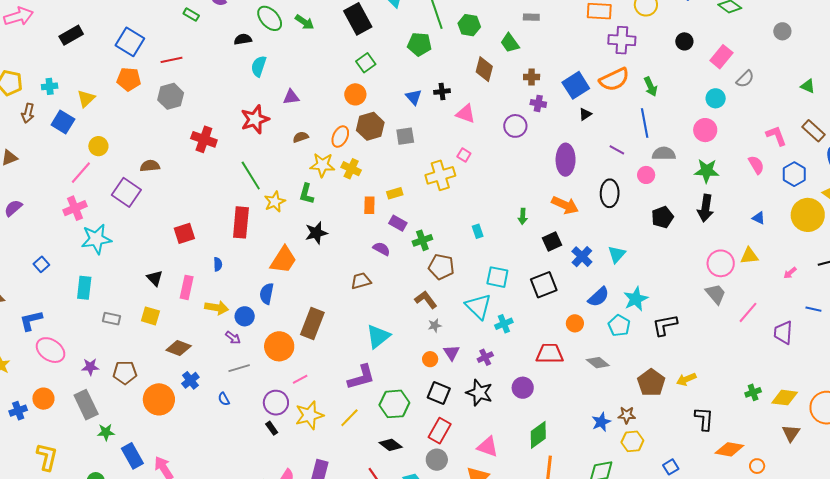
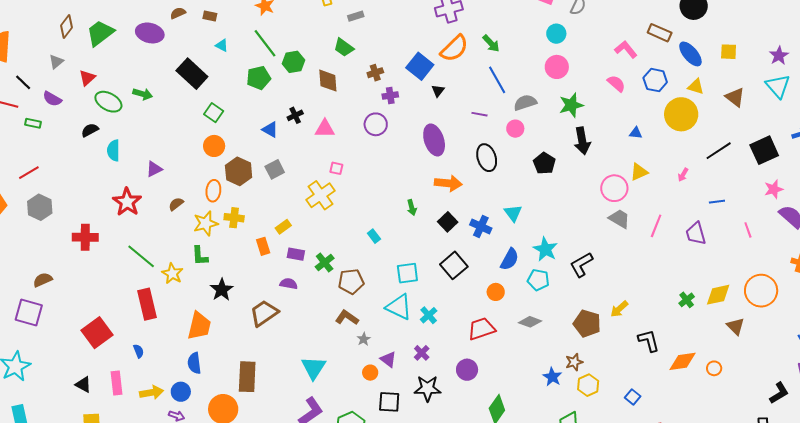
green hexagon: (469, 25) -> (293, 62), moved
red square: (184, 233) -> (97, 333), size x1.4
brown trapezoid: (361, 281) -> (264, 313), moved, size x1.4

